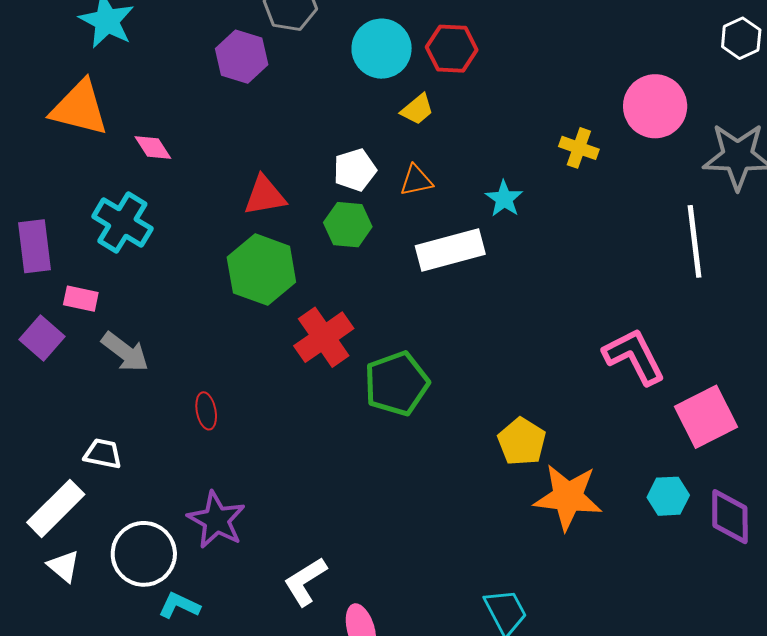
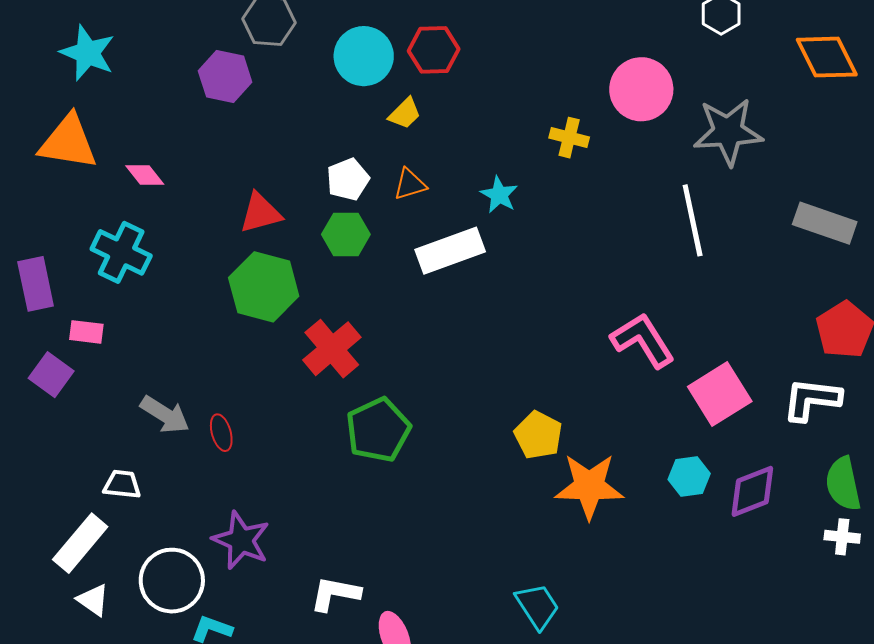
gray arrow: (125, 352) -> (165, 415), moved
green pentagon: (397, 383) -> (378, 430), moved
purple diamond: (730, 517) -> (752, 491), turned 74
white L-shape: (305, 581) -> (335, 594), turned 48

